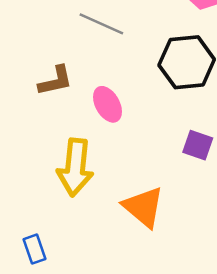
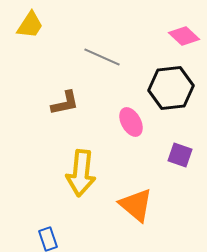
pink ellipse: (107, 104) -> (131, 122), moved

